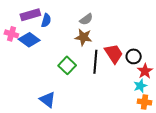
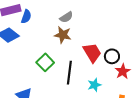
black line: (95, 62) -> (69, 73), moved
cyan star: (140, 86) -> (94, 85), moved

